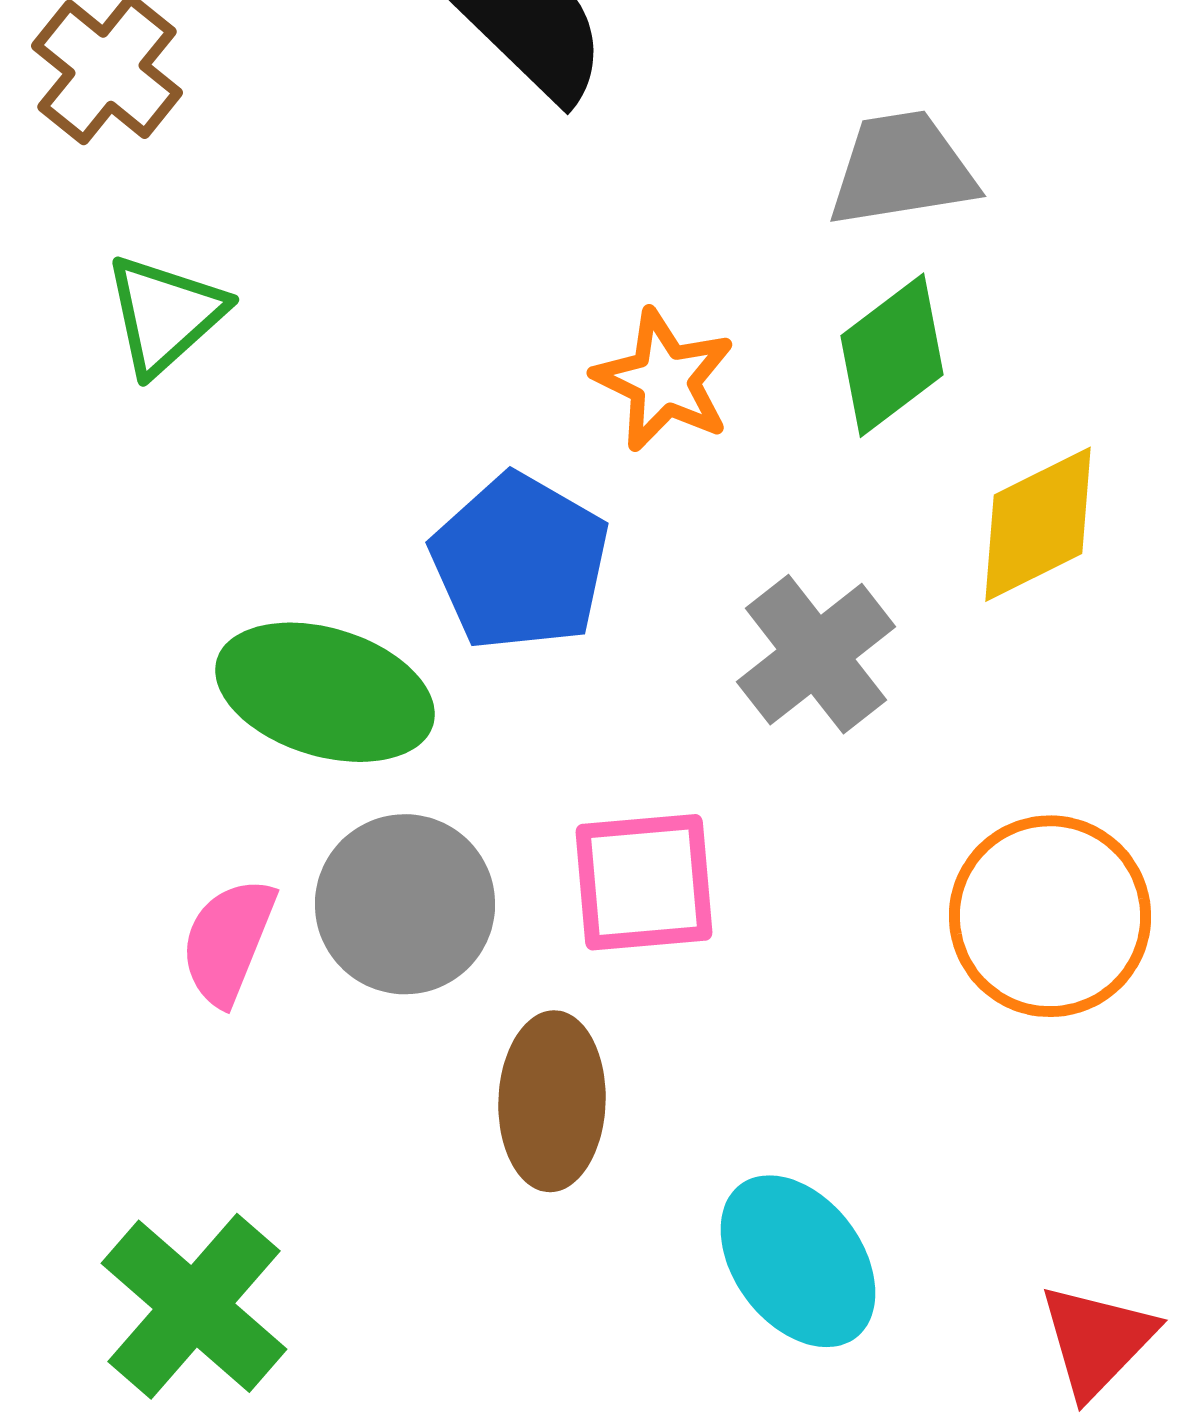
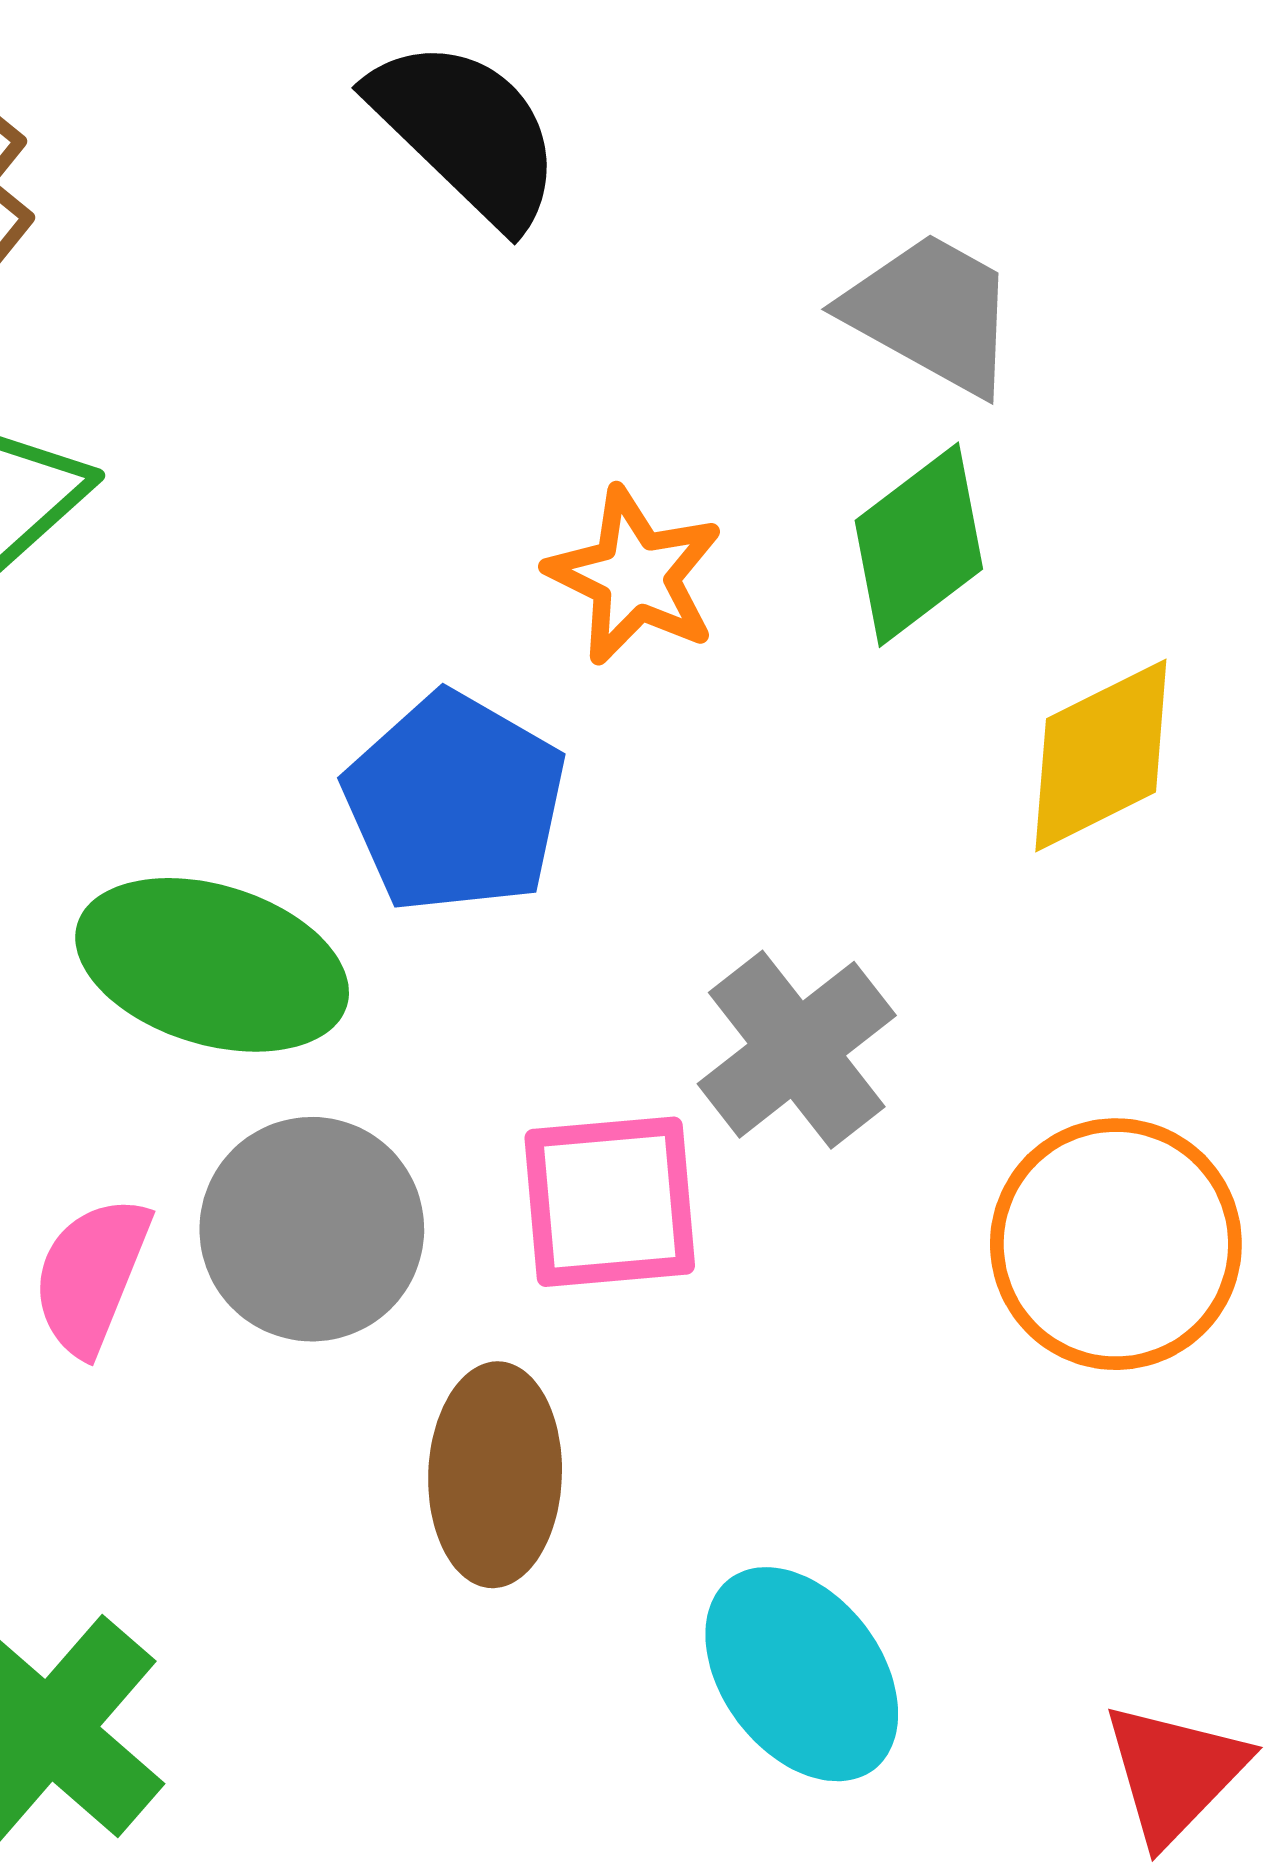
gray trapezoid: (902, 169) -> (931, 313), turned 38
gray cross: (816, 654) -> (797, 1050), moved

